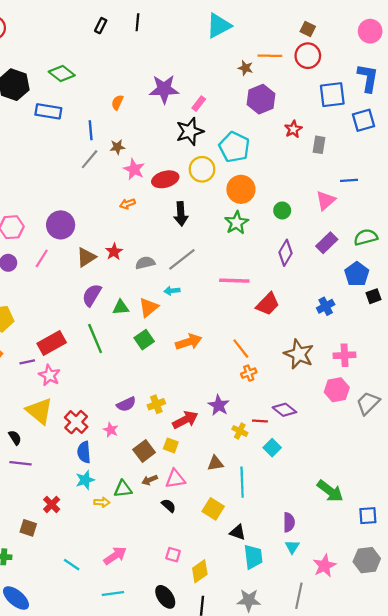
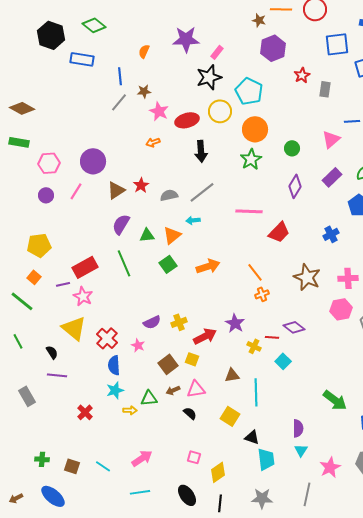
brown square: (28, 528) -> (72, 466), moved

